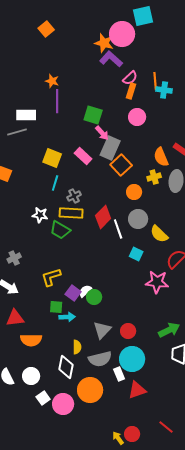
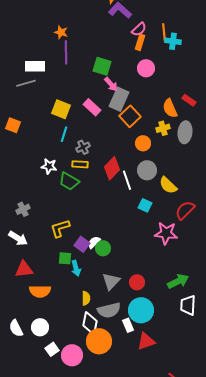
yellow rectangle: (71, 213) -> (80, 164), size x0.7
cyan arrow: (67, 317) -> (76, 268), turned 77
white diamond: (66, 367) -> (90, 323), moved

